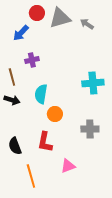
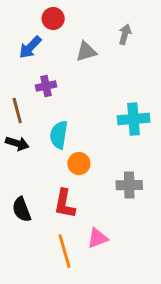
gray triangle: (60, 18) -> (86, 52), moved, size x0.7
gray arrow: (87, 24) -> (125, 34), turned 72
orange line: (31, 176) -> (65, 251), moved

